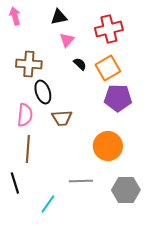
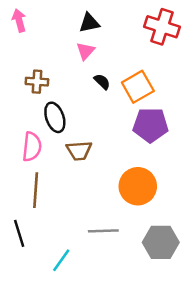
black triangle: (59, 17) -> (89, 23), moved
red cross: (109, 29) -> (162, 27), moved, turned 32
brown cross: (29, 64) -> (37, 82), size x0.7

